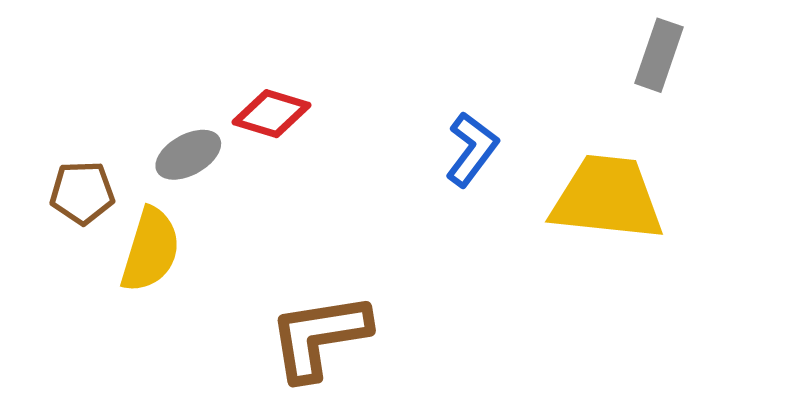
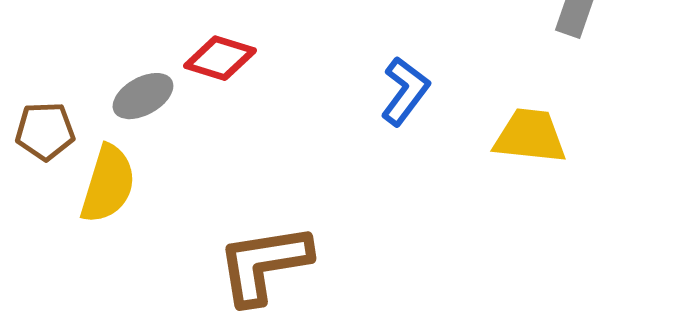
yellow trapezoid: (607, 198) -> (530, 136), size x0.7

